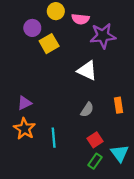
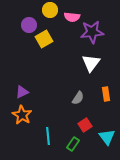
white triangle: (87, 70) -> (91, 63), moved, turned 42
cyan line: (54, 138) -> (48, 136), moved
green rectangle: (95, 161) -> (73, 144), moved

